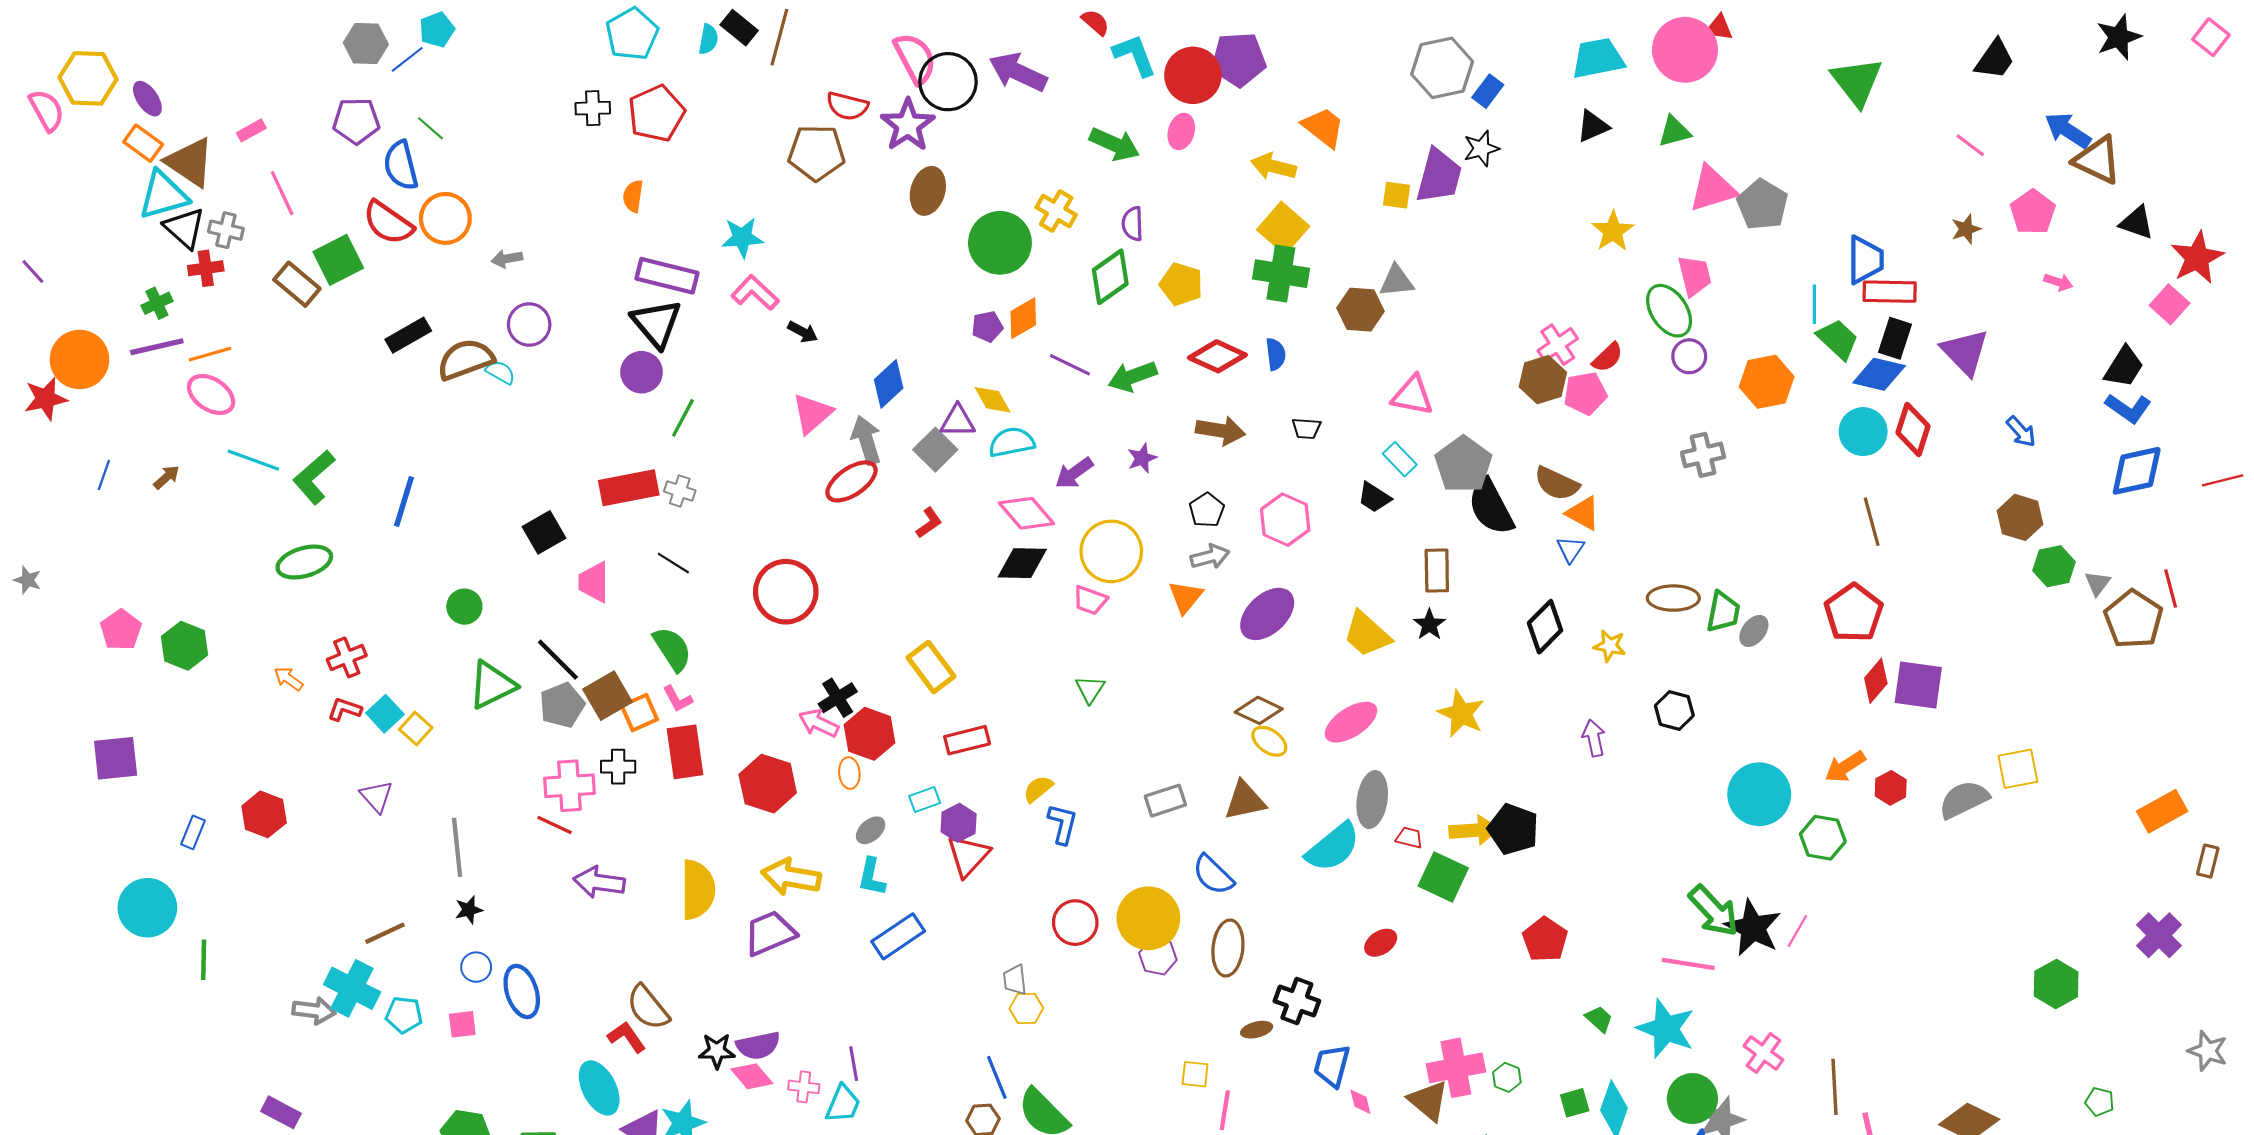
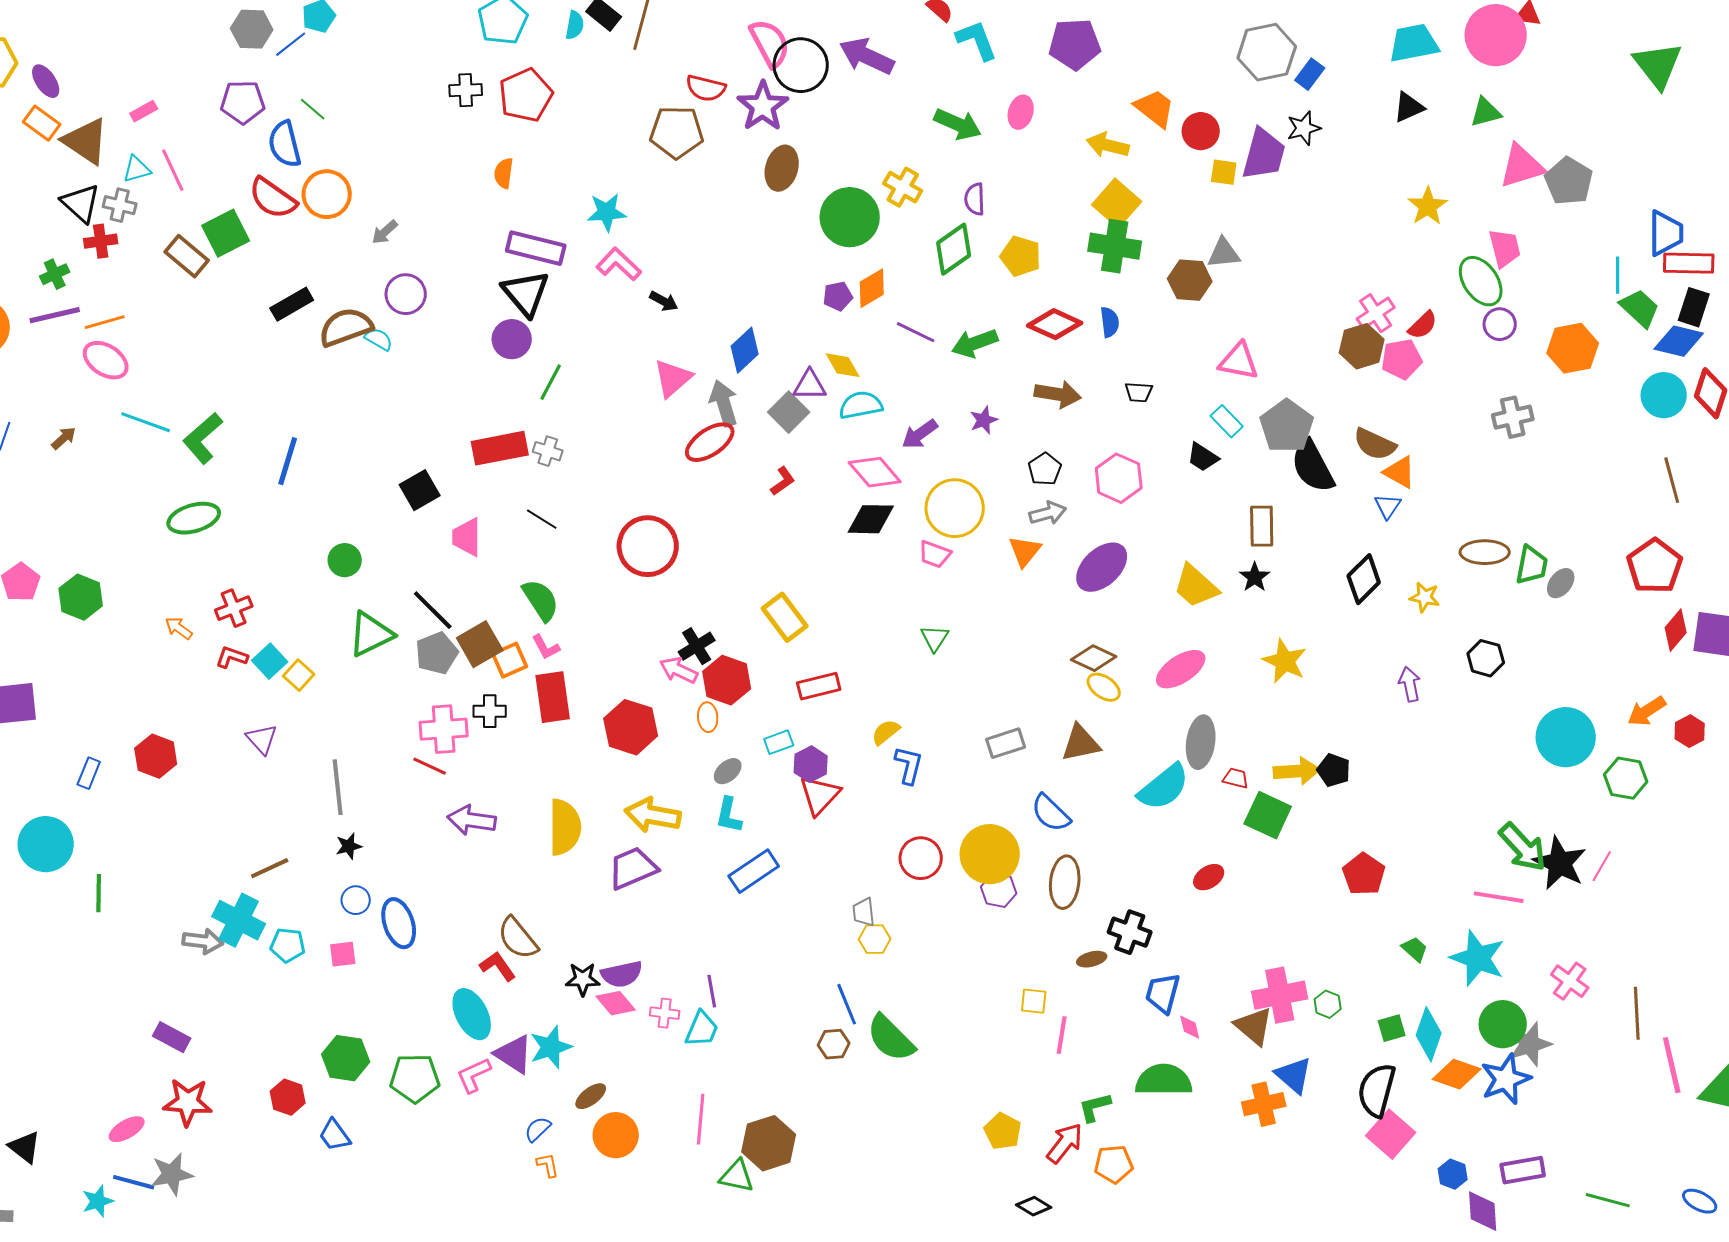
red circle: (1193, 75) -> (1201, 131), moved, size x0.7
cyan triangle: (163, 195) -> (137, 169), moved, size x0.6
gray arrow: (507, 259) -> (385, 232), turned -32
black pentagon: (1513, 829) -> (1334, 770), size x0.7

